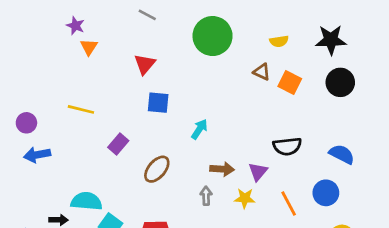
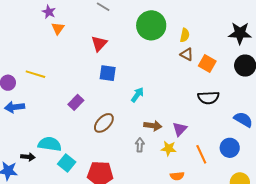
yellow semicircle: (279, 41) -> (185, 35), moved, turned -72
yellow line: (81, 109) -> (35, 74), moved
black semicircle: (287, 146) -> (208, 98), moved

